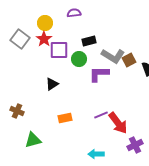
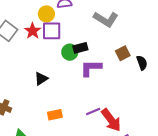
yellow circle: (45, 23) -> (46, 14), moved
black rectangle: (89, 41) -> (80, 48), moved
purple square: (59, 50) -> (52, 31), moved
gray L-shape: (113, 56) -> (106, 19), moved

